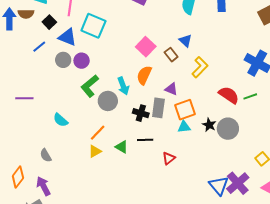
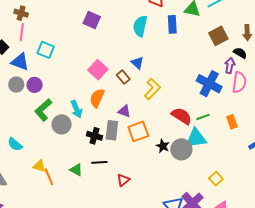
cyan square: (93, 26) -> (46, 50), size x0.7
cyan triangle: (184, 127) -> (196, 138), moved, size x1.6
orange line: (98, 133) -> (49, 177), moved, turned -66
yellow triangle: (95, 151) -> (39, 166), moved, turned 48

